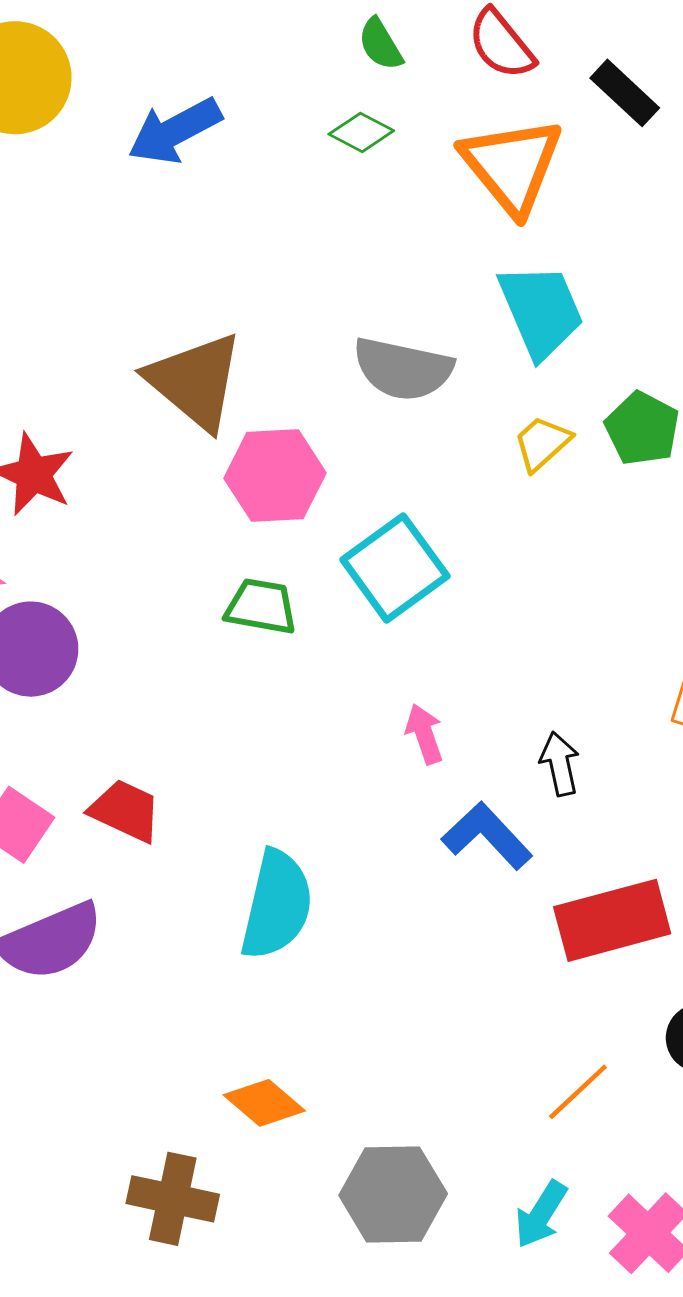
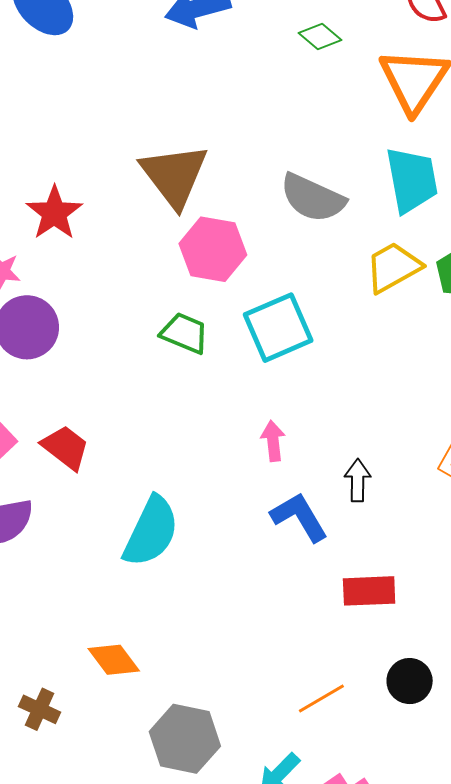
yellow trapezoid: (542, 443) -> (393, 267), size x1.4
red rectangle: (612, 920) -> (369, 591), size x0.7
brown cross: (173, 1199) -> (40, 709), size x0.7

